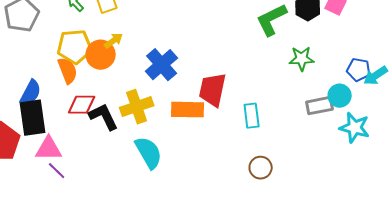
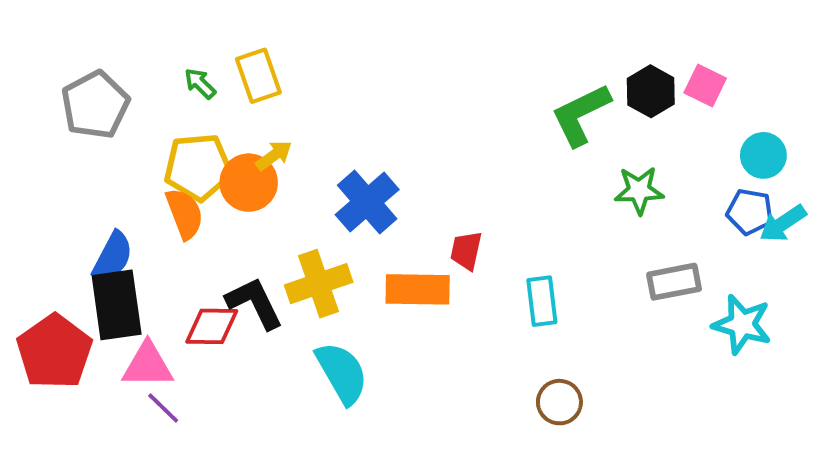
red trapezoid: (213, 90) -> (466, 251), size x0.6
cyan circle: (340, 96) -> (763, 155), moved
red diamond: (82, 105) -> (212, 326), moved

